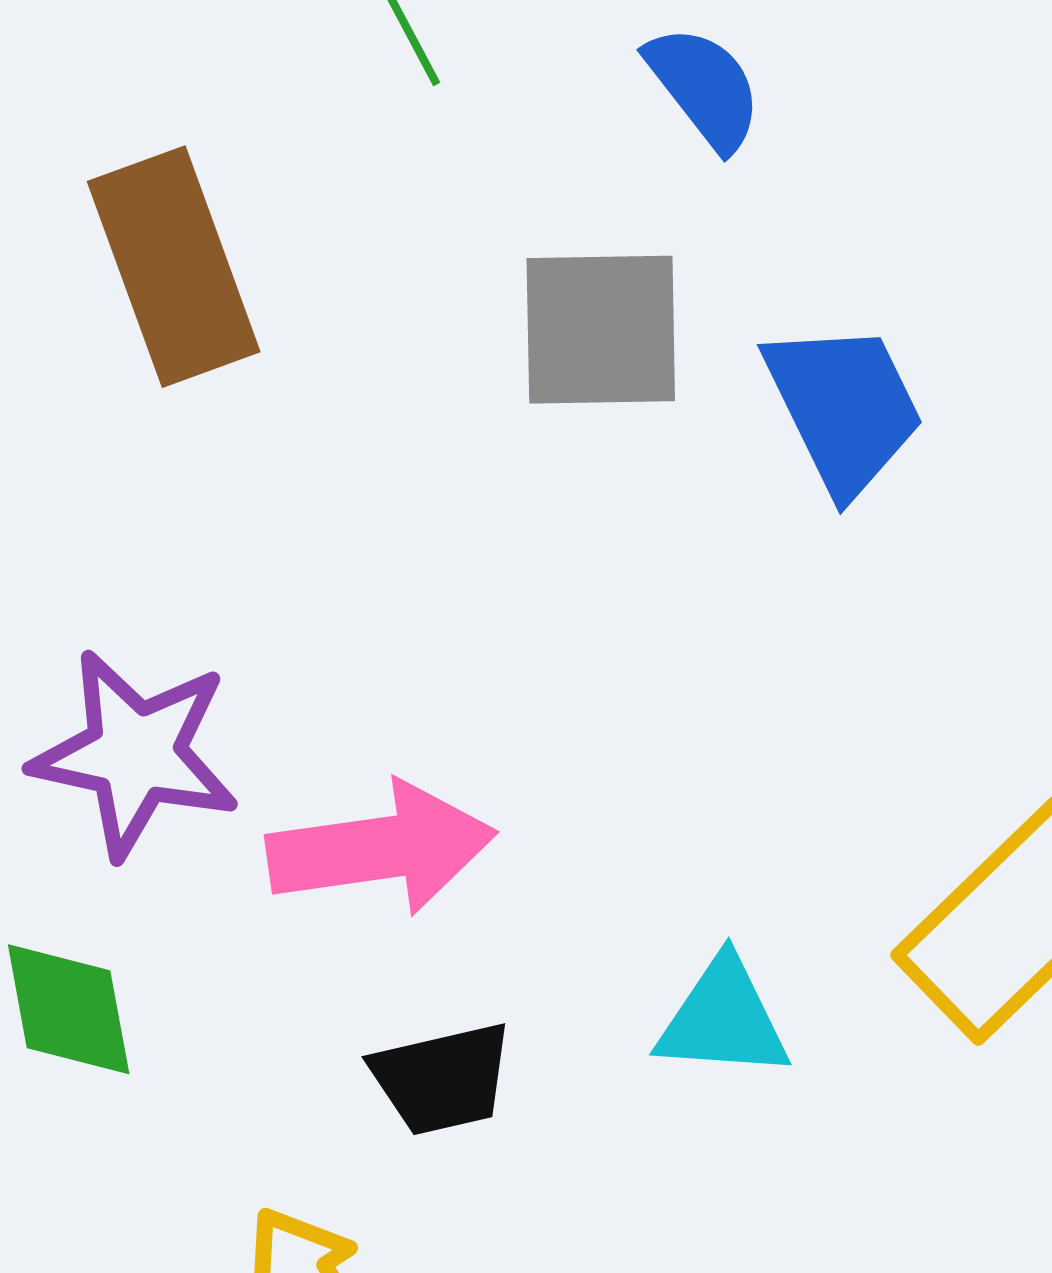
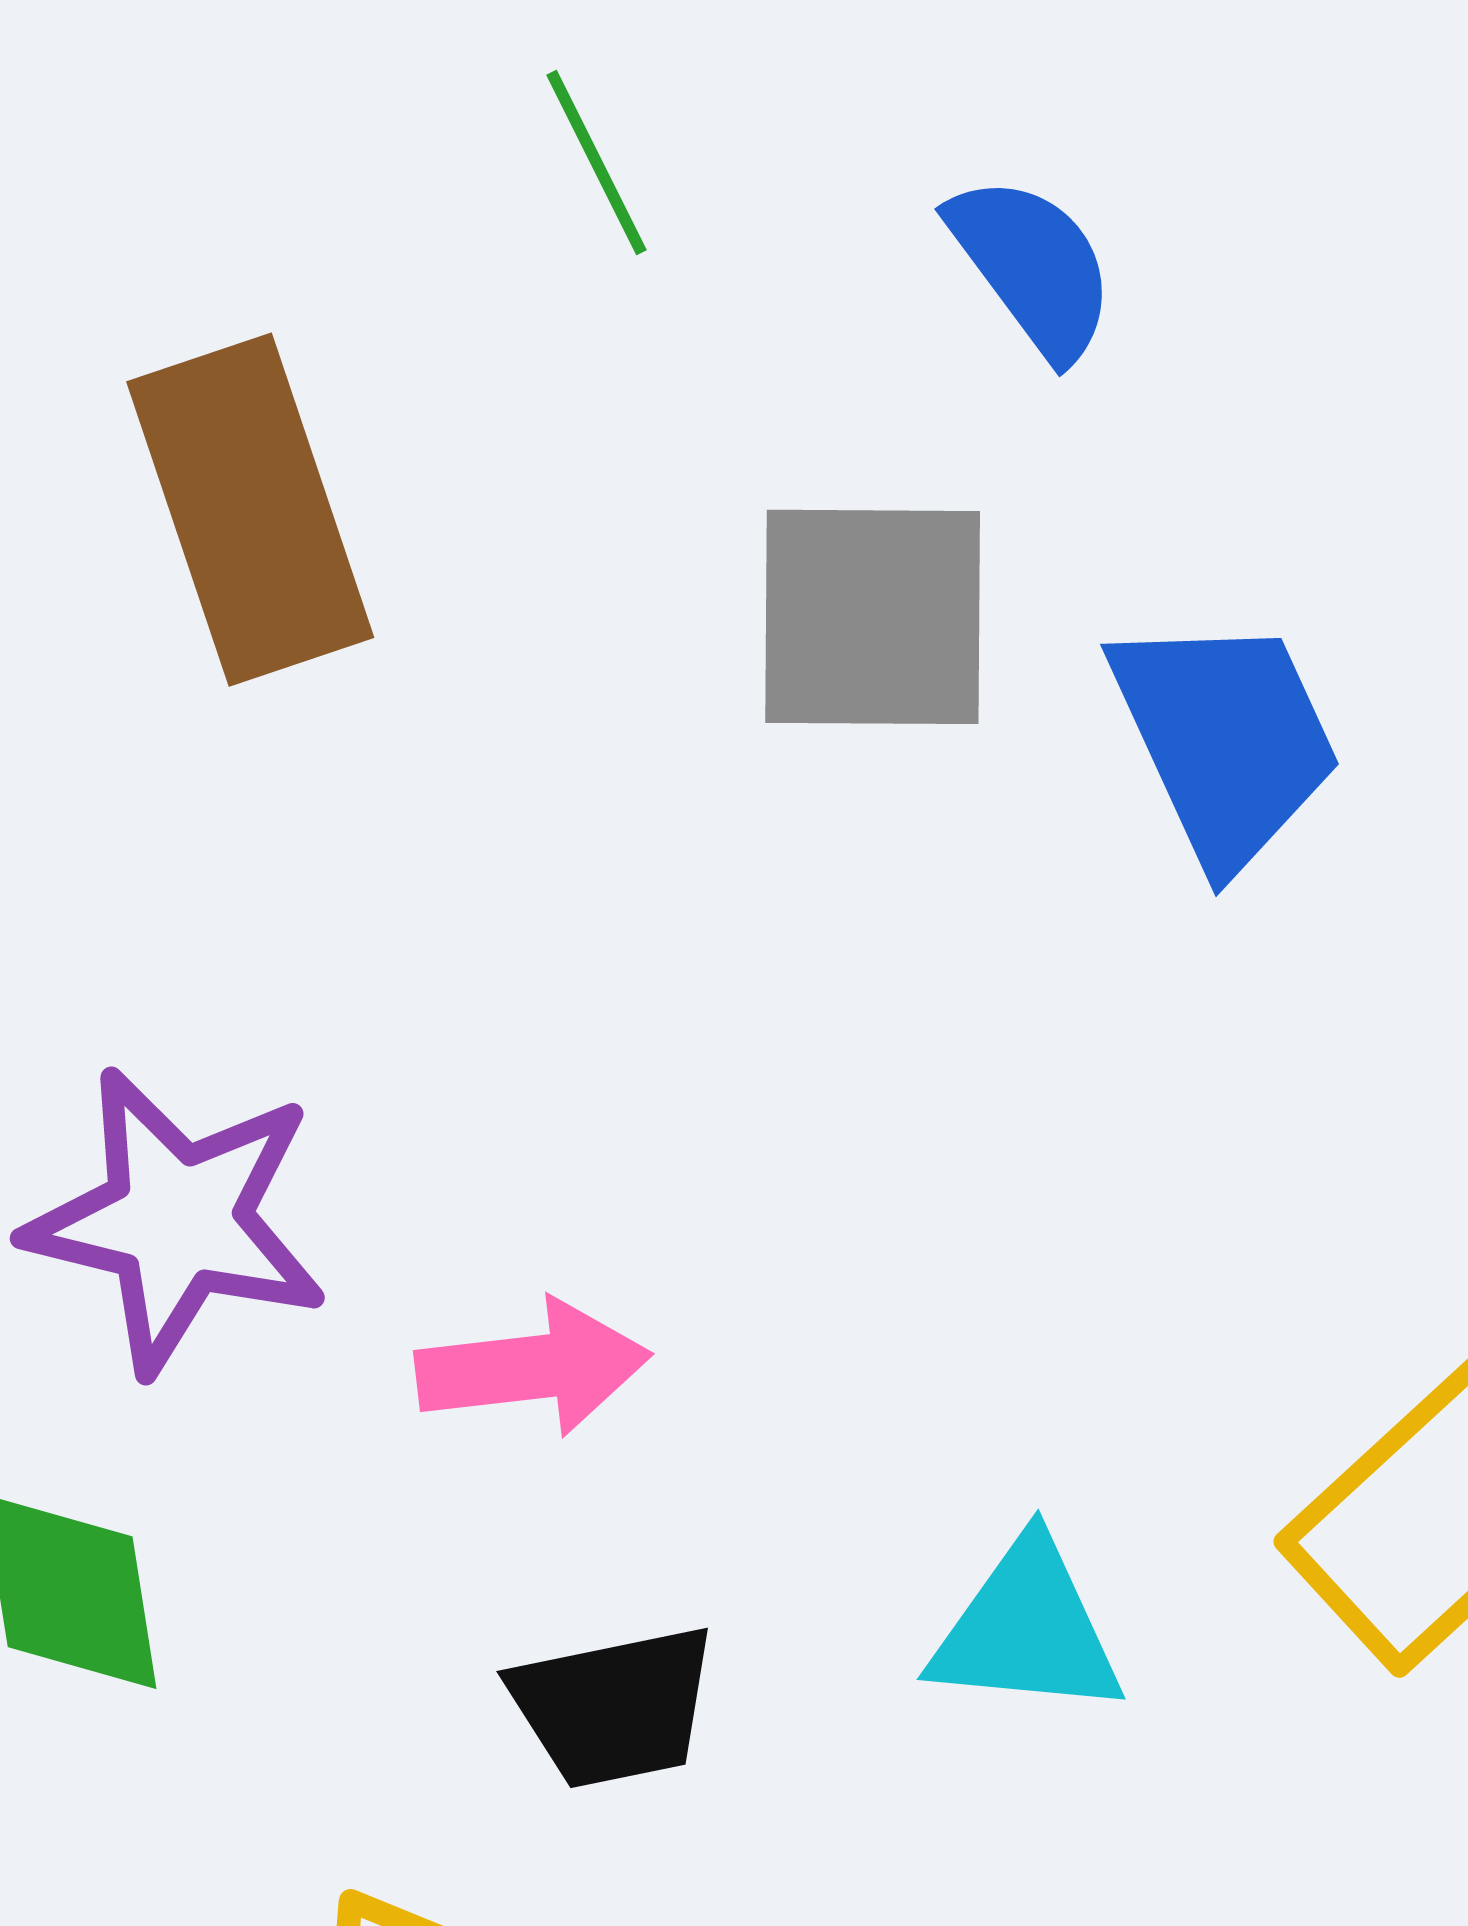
pink arrow: (381, 848) -> (533, 1368), size x0.7

